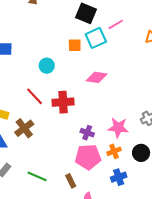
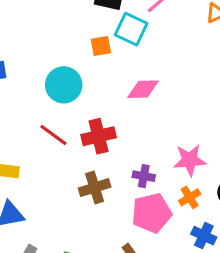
cyan square: (96, 38) -> (131, 29), turned -30
cyan circle: (47, 66) -> (64, 85), size x1.5
brown cross: (24, 128) -> (95, 188), moved, turned 30
blue cross: (119, 177) -> (204, 236), turned -35

